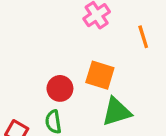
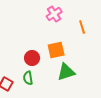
orange square: (100, 75) -> (56, 50), turned -30

